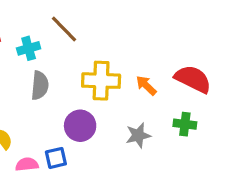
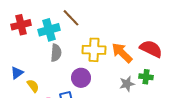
cyan cross: (29, 48) -> (49, 30), size x1.5
orange arrow: (146, 85) -> (122, 53), size x1.6
gray star: (138, 135) -> (127, 84), moved

